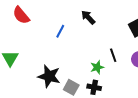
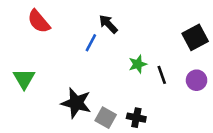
black arrow: (88, 17) -> (108, 24), moved
green star: (97, 67) -> (138, 64), moved

